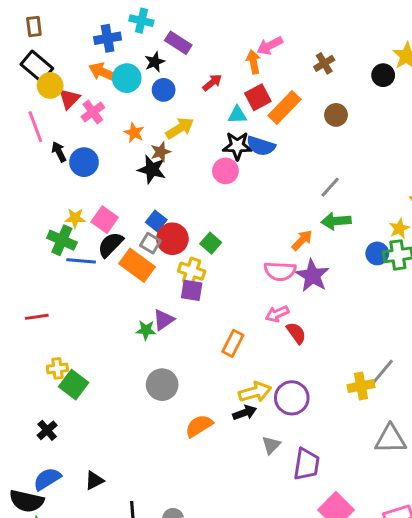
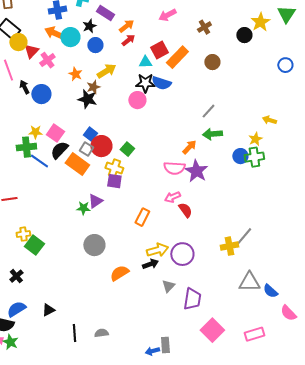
orange arrow: (253, 62) -> (126, 26), moved, turned 63
green cross: (62, 240) -> (26, 147), turned -30
blue line: (81, 261) -> (39, 161), turned 30

